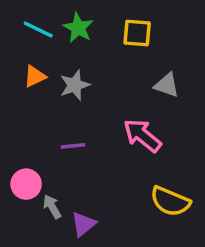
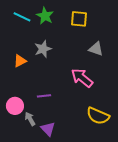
orange triangle: (35, 76) -> (20, 61), moved
purple line: (73, 146) -> (44, 96), moved
purple triangle: (83, 224) -> (48, 129), turned -35

